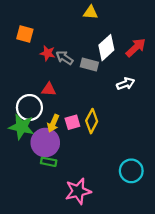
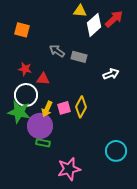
white diamond: (106, 48) -> (94, 25), moved
red arrow: (136, 48) -> (114, 19), moved
red star: (48, 53) -> (25, 69), moved

